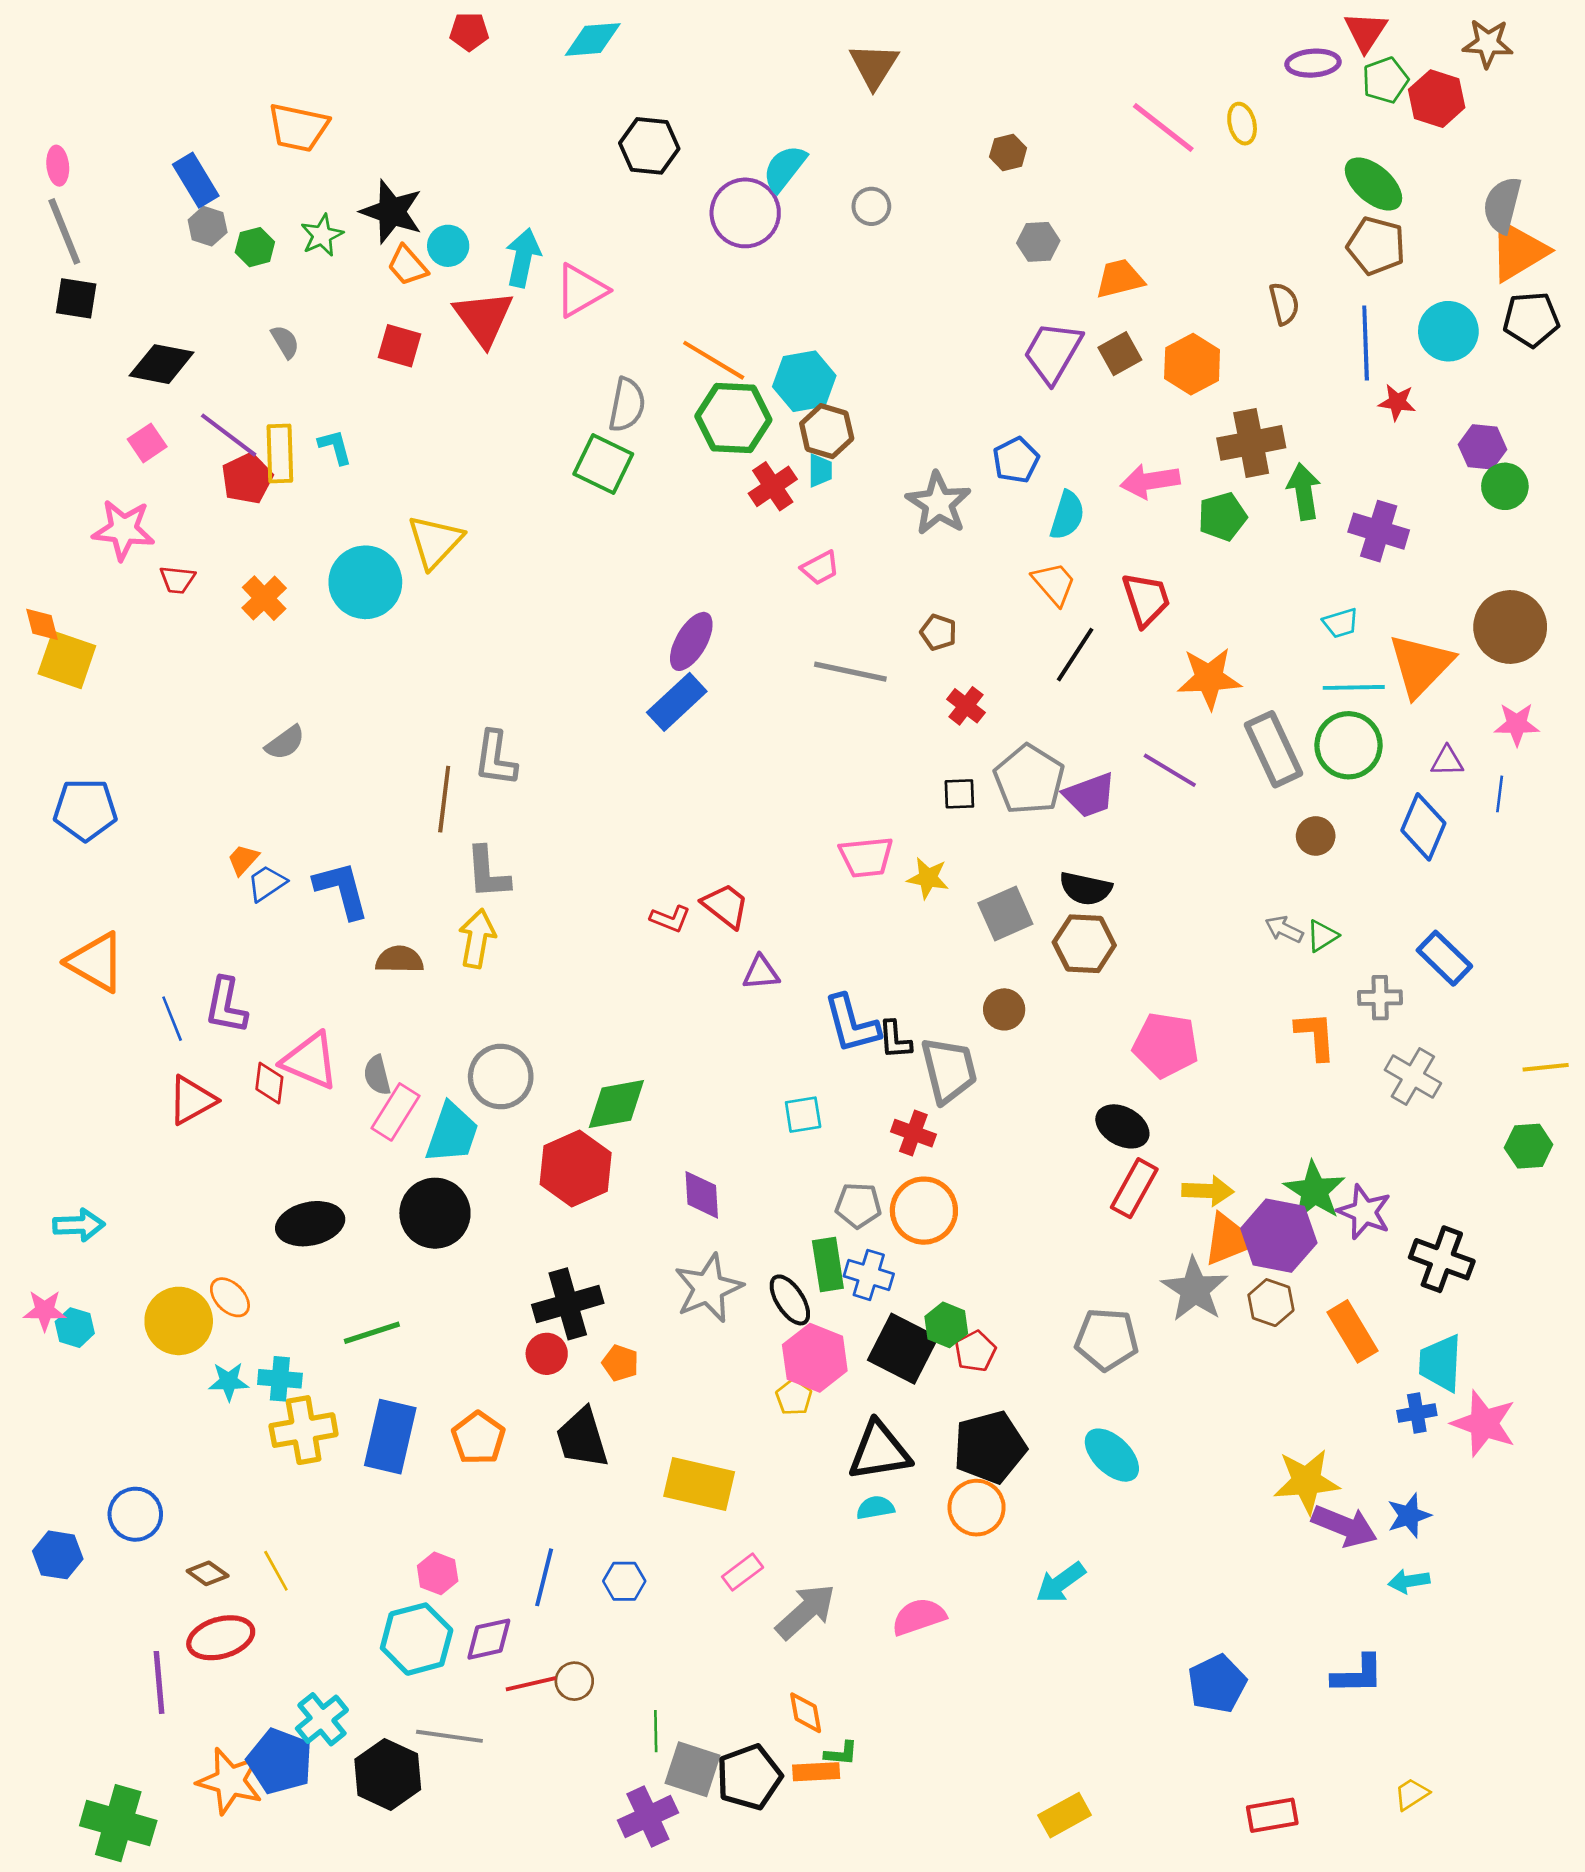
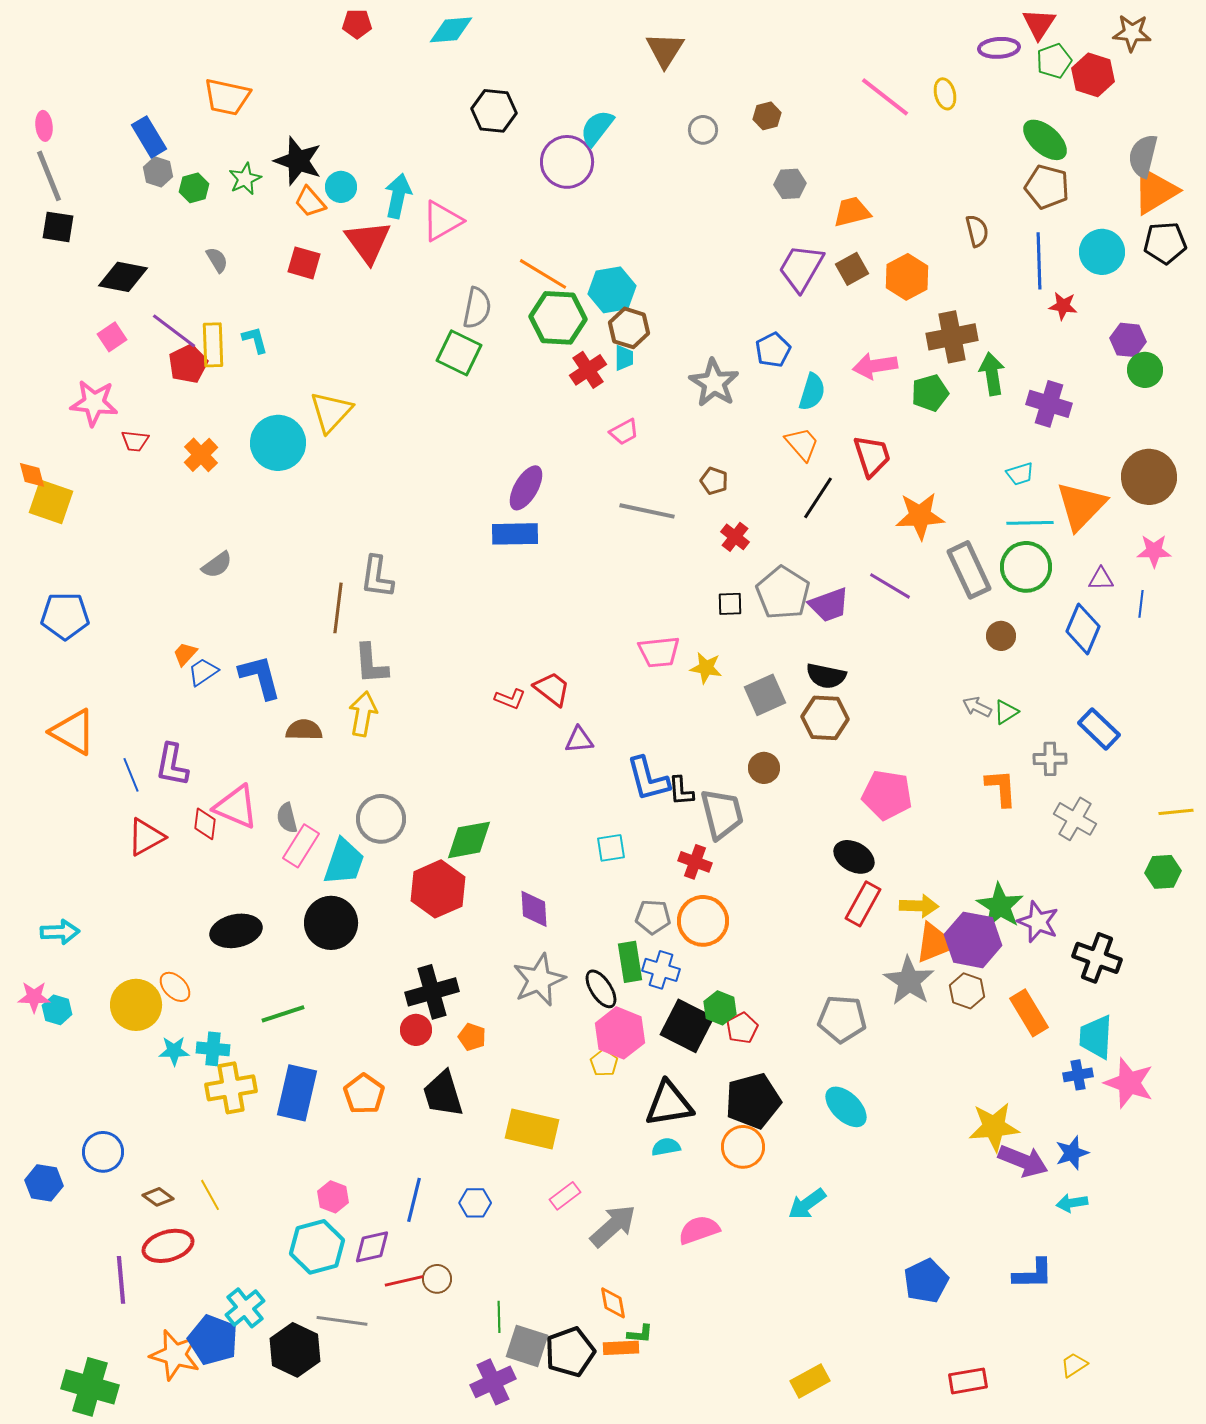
gray circle: (871, 206) -> (703, 130), moved
blue rectangle: (677, 702) -> (515, 534), turned 42

